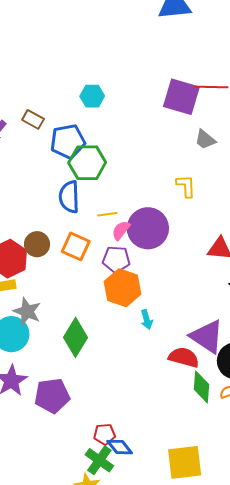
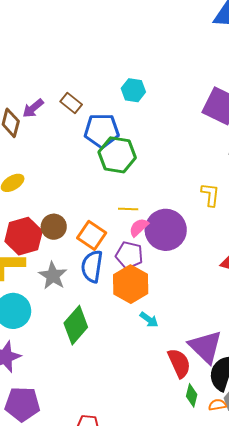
blue semicircle: (69, 197) -> (92, 266), moved
gray star: (27, 311) -> (53, 276), moved
cyan arrow: (147, 319) -> (149, 320), turned -48
red semicircle: (184, 357) -> (179, 363), turned 40
green diamond: (201, 387) -> (192, 395), size x0.7
purple pentagon: (52, 396) -> (22, 404), moved

